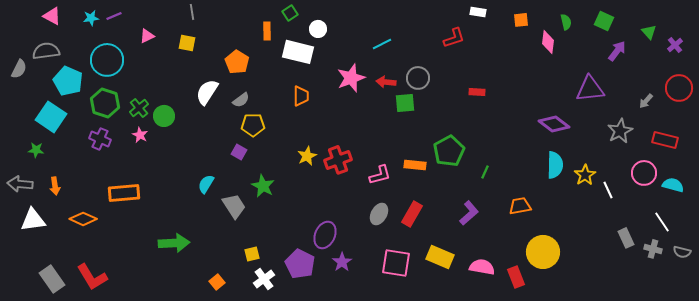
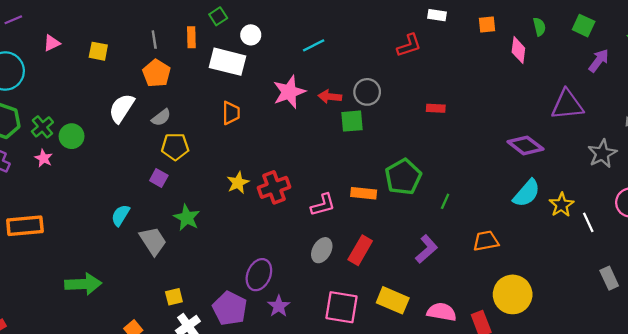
gray line: (192, 12) -> (154, 40), moved
cyan line: (382, 44) -> (314, 45), moved
cyan semicircle: (555, 165) -> (527, 193), turned 40

